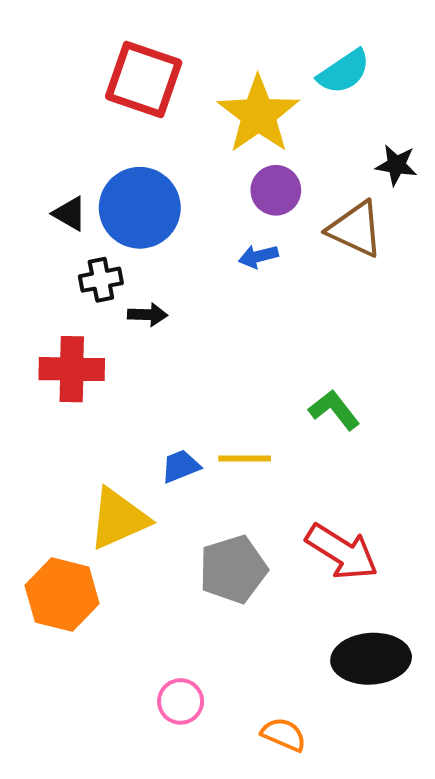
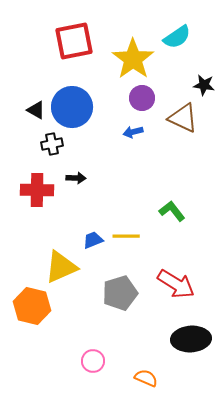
red square: (144, 79) -> (74, 41), turned -30
black arrow: (148, 315) -> (76, 178), moved

